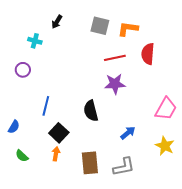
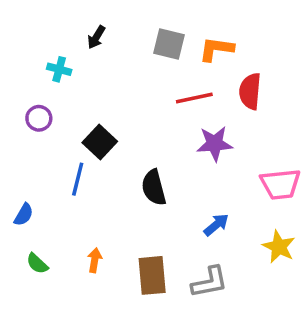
purple star: (115, 84) -> (215, 144), moved
pink trapezoid: (166, 109) -> (280, 184), turned 55
black square: (59, 133) -> (100, 142), moved

